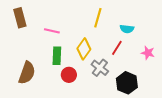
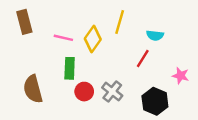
yellow diamond: (84, 49) -> (93, 39), moved
pink star: (148, 53) -> (181, 76), moved
gray cross: (100, 68) -> (112, 92), moved
brown semicircle: (27, 73) -> (33, 89), turned 145

